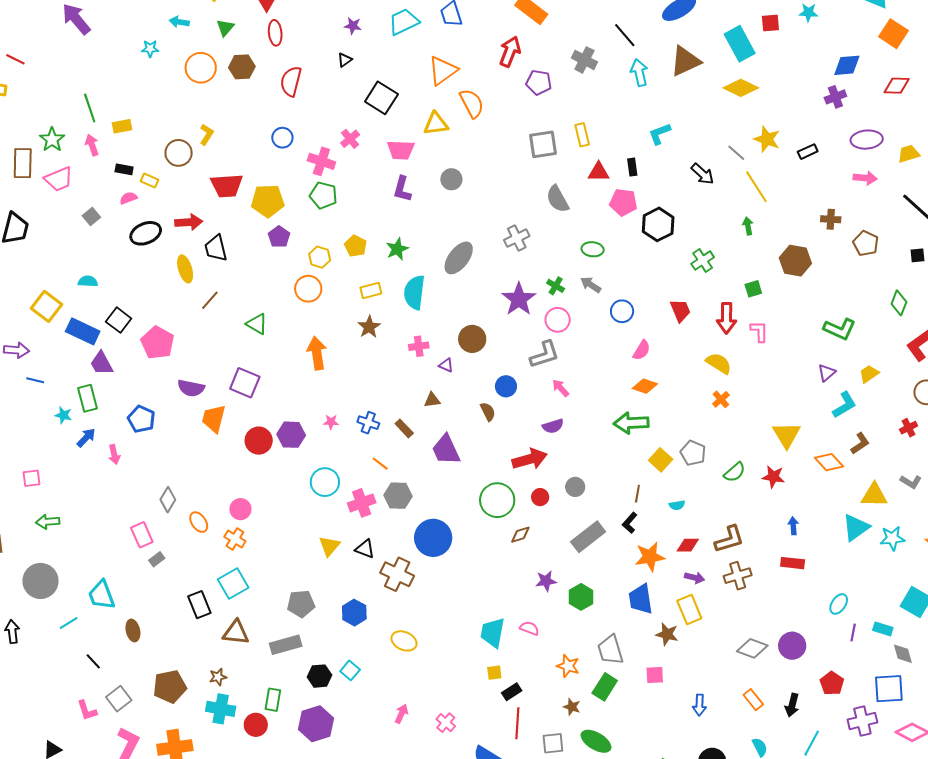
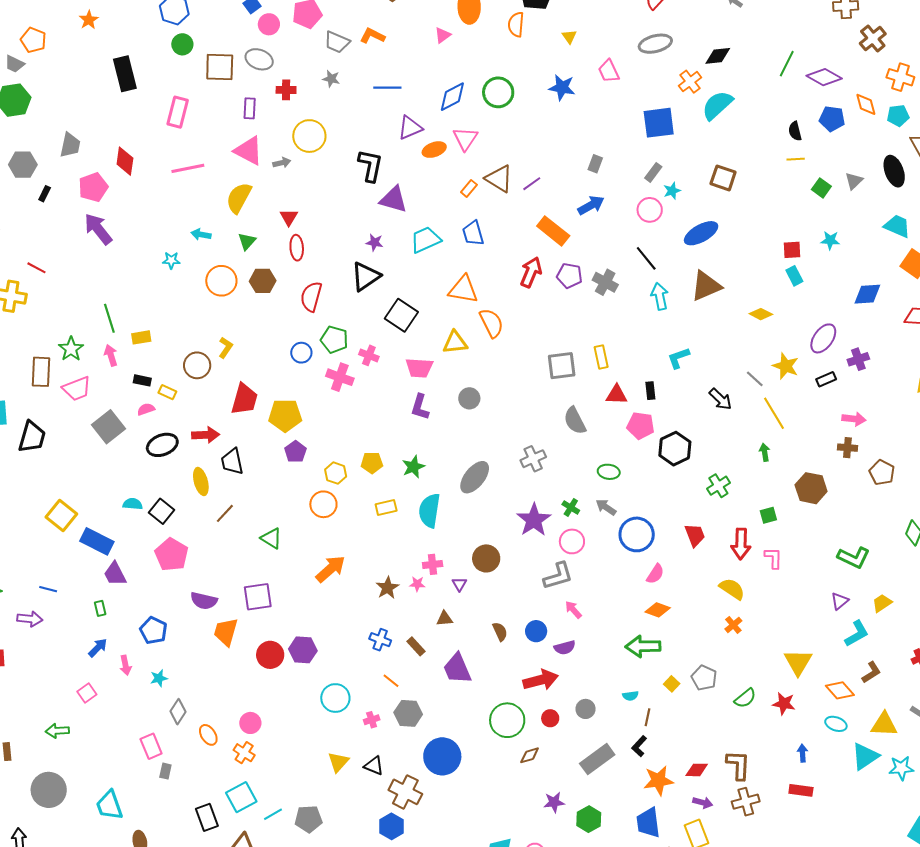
cyan rectangle: (740, 44) -> (794, 276), moved, size x0.6
black triangle: (345, 60) -> (366, 276), size x2.0
orange triangle: (443, 71) -> (463, 289), turned 44
purple pentagon: (539, 82) -> (569, 276), moved
yellow diamond: (741, 88) -> (761, 314), size x0.7
purple cross: (835, 97) -> (858, 359), moved
pink cross: (350, 139) -> (369, 355), turned -30
purple ellipse: (867, 140) -> (823, 338), moved, turned -52
pink arrow: (865, 178) -> (854, 419), moved
red trapezoid: (227, 186) -> (244, 399), turned -72
green pentagon: (323, 195) -> (334, 340), moved
gray square: (91, 217) -> (108, 427), size x1.8
yellow pentagon: (356, 246) -> (372, 463), turned -30
cyan semicircle: (88, 281) -> (133, 504), moved
blue circle: (622, 311) -> (637, 534), size x1.5
black square: (119, 320) -> (161, 511), moved
brown star: (369, 327) -> (387, 588), moved
purple arrow: (16, 350) -> (30, 619), moved
orange arrow: (317, 353) -> (330, 569), turned 56
purple triangle: (446, 365) -> (459, 584), turned 35
purple square: (245, 383) -> (258, 597), turned -32
blue circle: (506, 386) -> (536, 631), moved
green rectangle: (88, 398) -> (100, 608), size x0.6
cyan star: (63, 415) -> (159, 678), moved, turned -30
pink star: (331, 422) -> (417, 584), moved
yellow square: (661, 460) -> (672, 684), size x0.7
pink square: (31, 478) -> (87, 693), moved, turned -30
pink cross: (362, 503) -> (372, 720), size x0.6
cyan semicircle: (677, 505) -> (630, 696), moved
brown L-shape: (729, 539) -> (738, 765), turned -72
gray rectangle: (157, 559) -> (165, 771), turned -42
cyan ellipse: (839, 604) -> (836, 724), moved, turned 75
blue hexagon: (354, 613) -> (392, 826), moved
cyan line: (69, 623) -> (273, 814), moved

